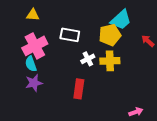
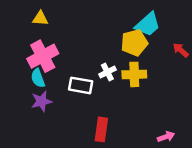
white rectangle: (70, 35) -> (81, 85), moved
red rectangle: (79, 89) -> (101, 129), moved

